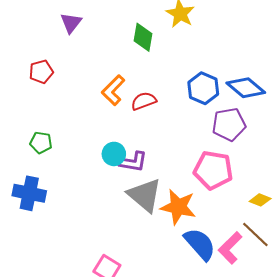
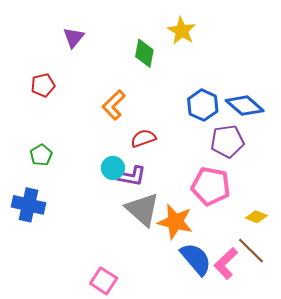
red semicircle: (144, 101) -> (143, 138), moved
green pentagon: (41, 143) -> (41, 155), turned 30

